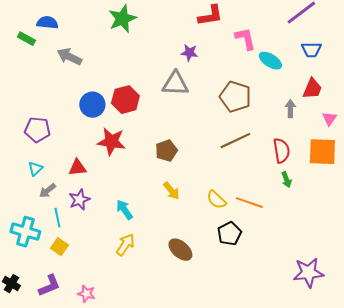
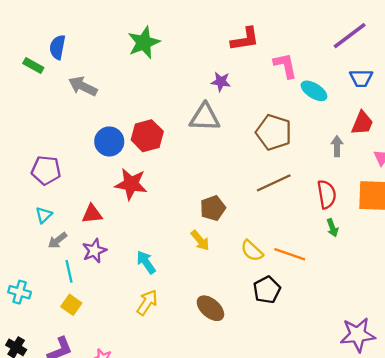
blue semicircle: (47, 23) -> (58, 47), turned -85
brown pentagon: (166, 151) -> (213, 208), moved
cyan cross: (25, 232) -> (20, 292), moved, size x0.7

